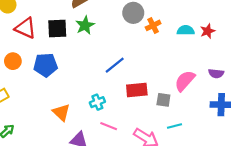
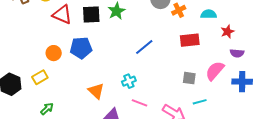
red star: (208, 31) -> (227, 32), moved
orange circle: (13, 61) -> (54, 53), moved
pink semicircle: (185, 81) -> (215, 71), moved
red rectangle: (137, 90) -> (190, 40), moved

